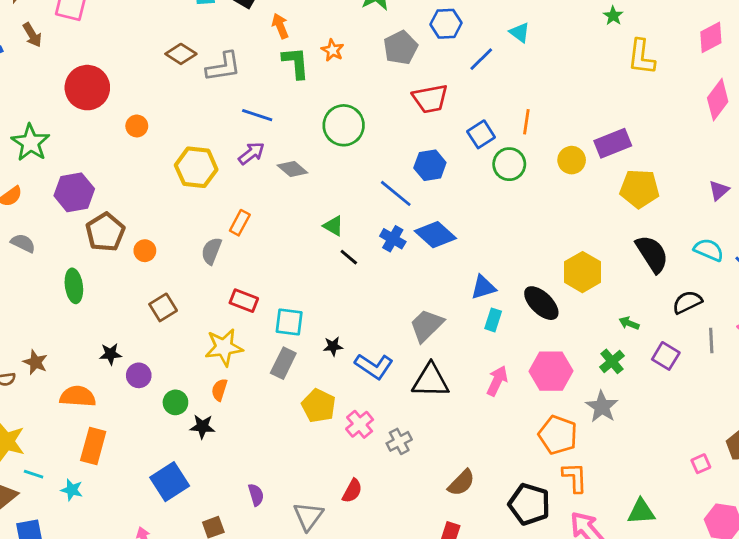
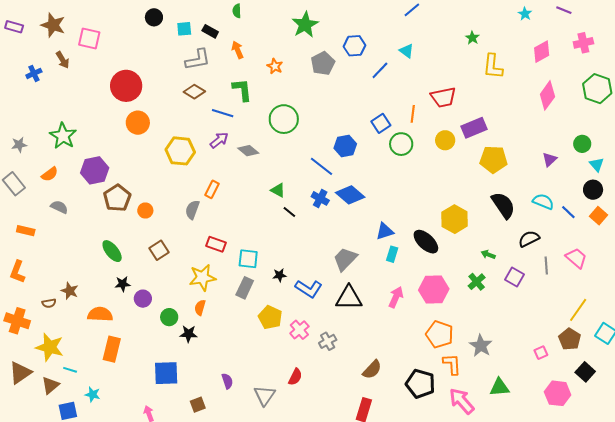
brown diamond: (181, 54) -> (194, 92), moved
green L-shape: (296, 63) -> (242, 90), moved
gray L-shape: (223, 67) -> (198, 60), moved
red circle: (87, 88) -> (126, 86), moved
red trapezoid: (430, 99) -> (443, 97), moved
orange circle: (137, 126) -> (138, 123), size x1.5
green ellipse: (74, 286) -> (112, 251), moved, turned -30
gray star: (602, 407) -> (481, 346), moved
blue square: (170, 482) -> (166, 373), turned 32
cyan star: (72, 490) -> (93, 394), moved

